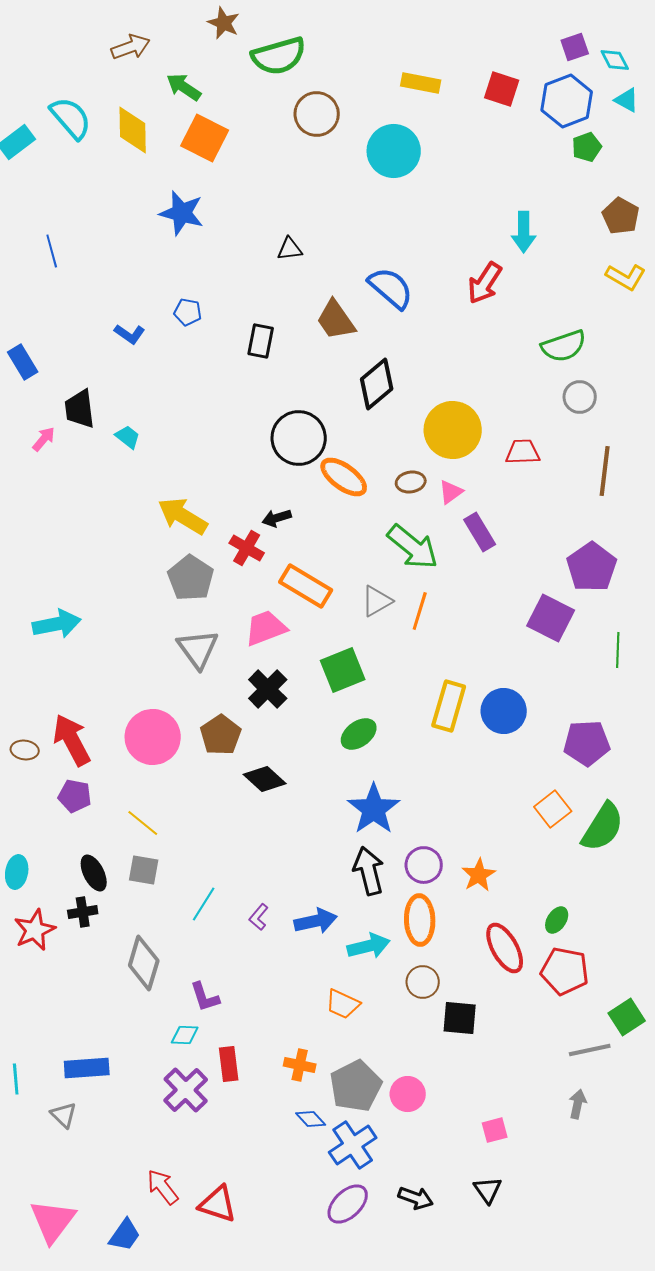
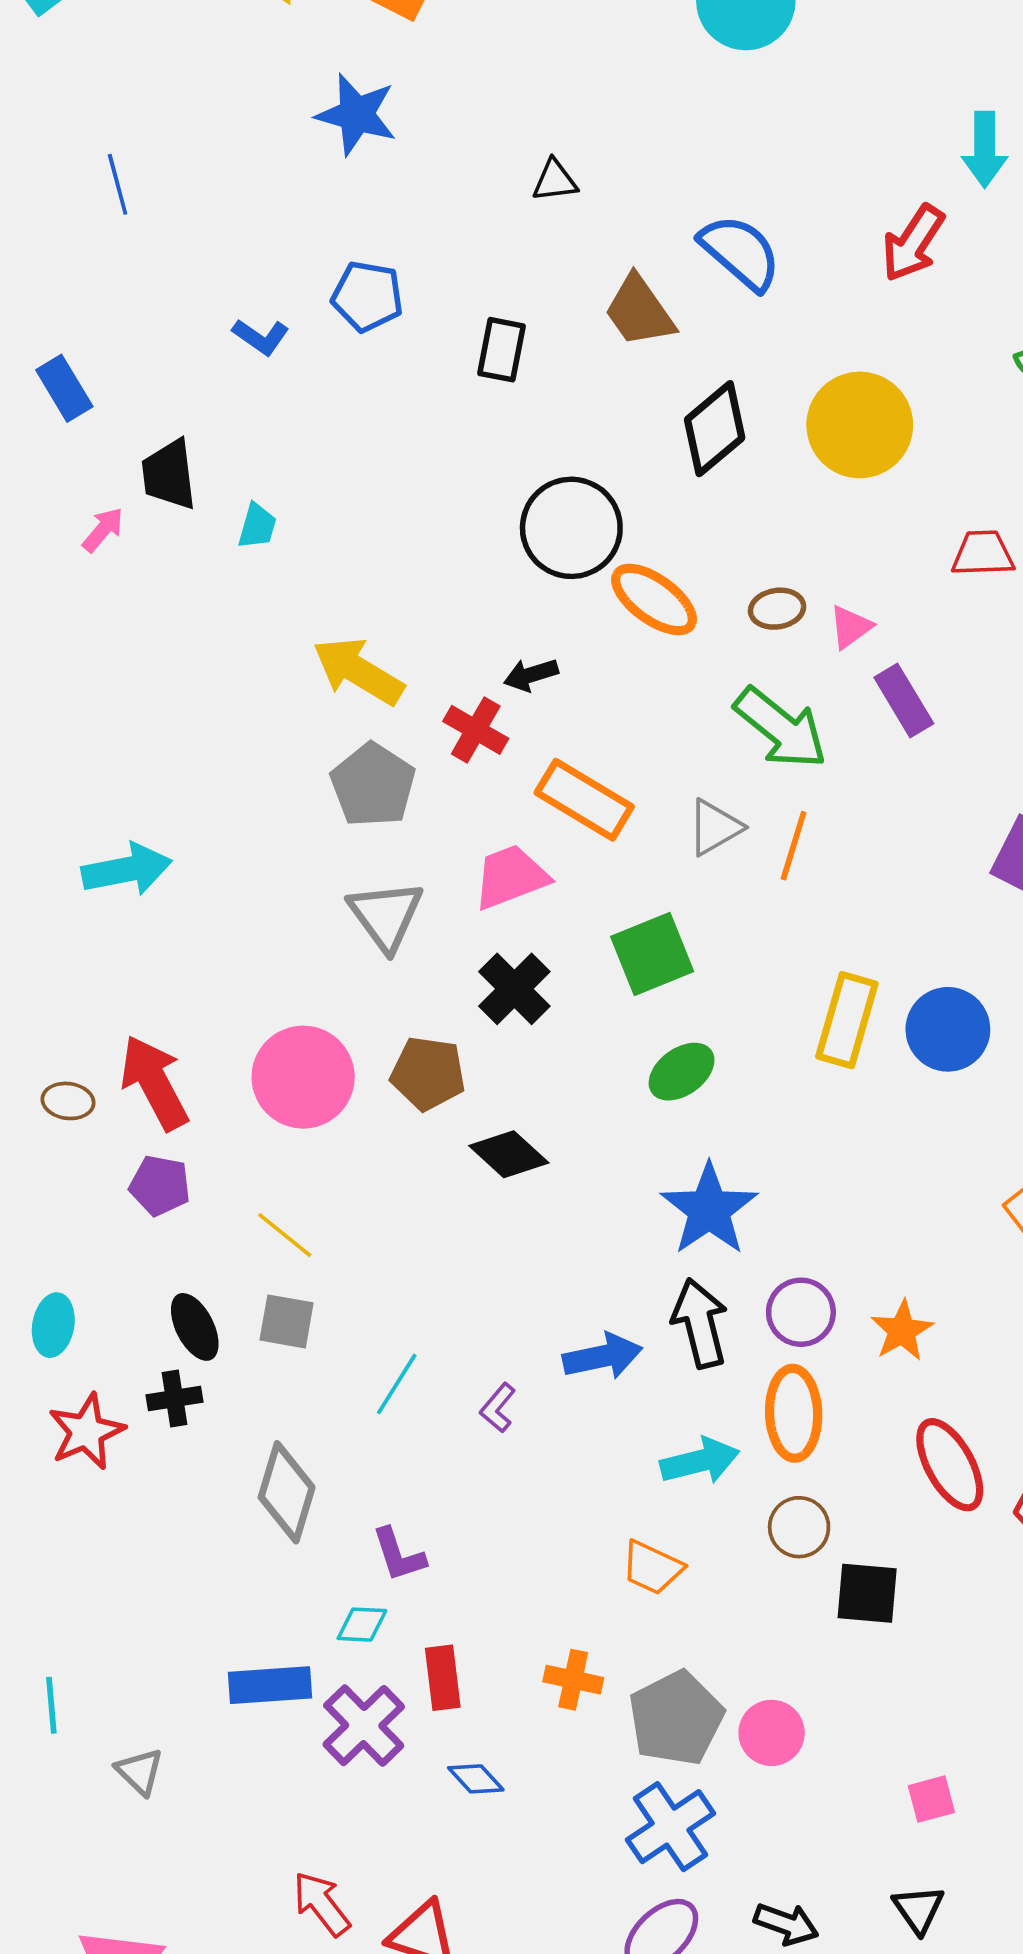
blue pentagon: (188, 312) -> (367, 296), size x1.4
yellow circle: (453, 430) -> (860, 425), moved
cyan trapezoid: (128, 437) -> (257, 526), turned 68
brown pentagon: (221, 735) -> (428, 1073), turned -30
blue arrow: (316, 921) -> (603, 1356), moved
blue rectangle: (87, 1068) -> (270, 1685), moved
blue diamond: (311, 1119) -> (476, 1779), moved

